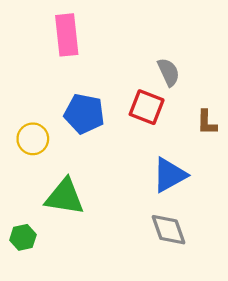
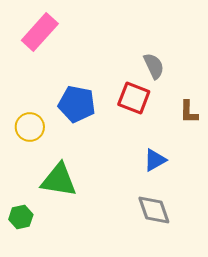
pink rectangle: (67, 35) -> (40, 32), moved, turned 48
blue triangle: (170, 175) -> (155, 160), size x0.7

